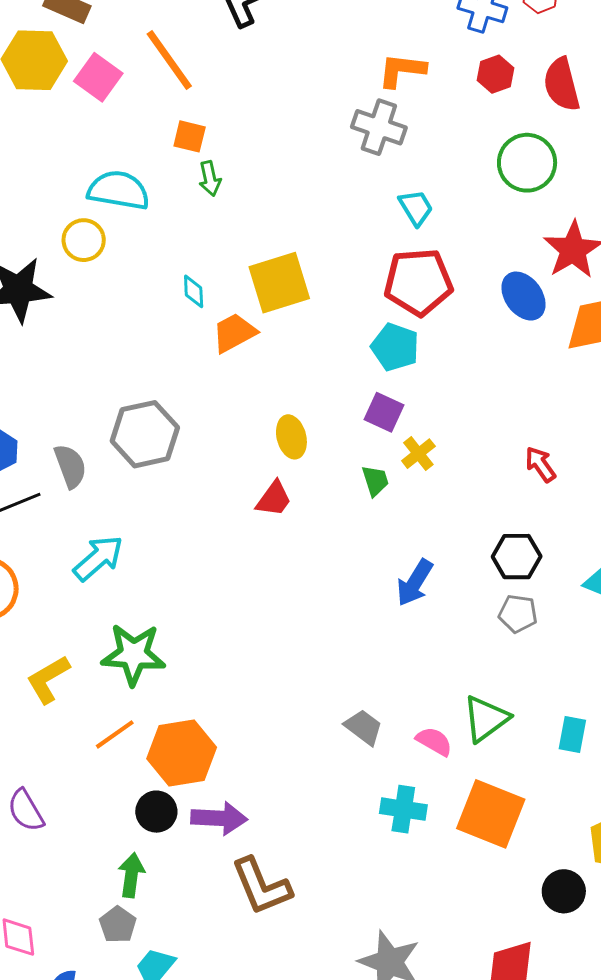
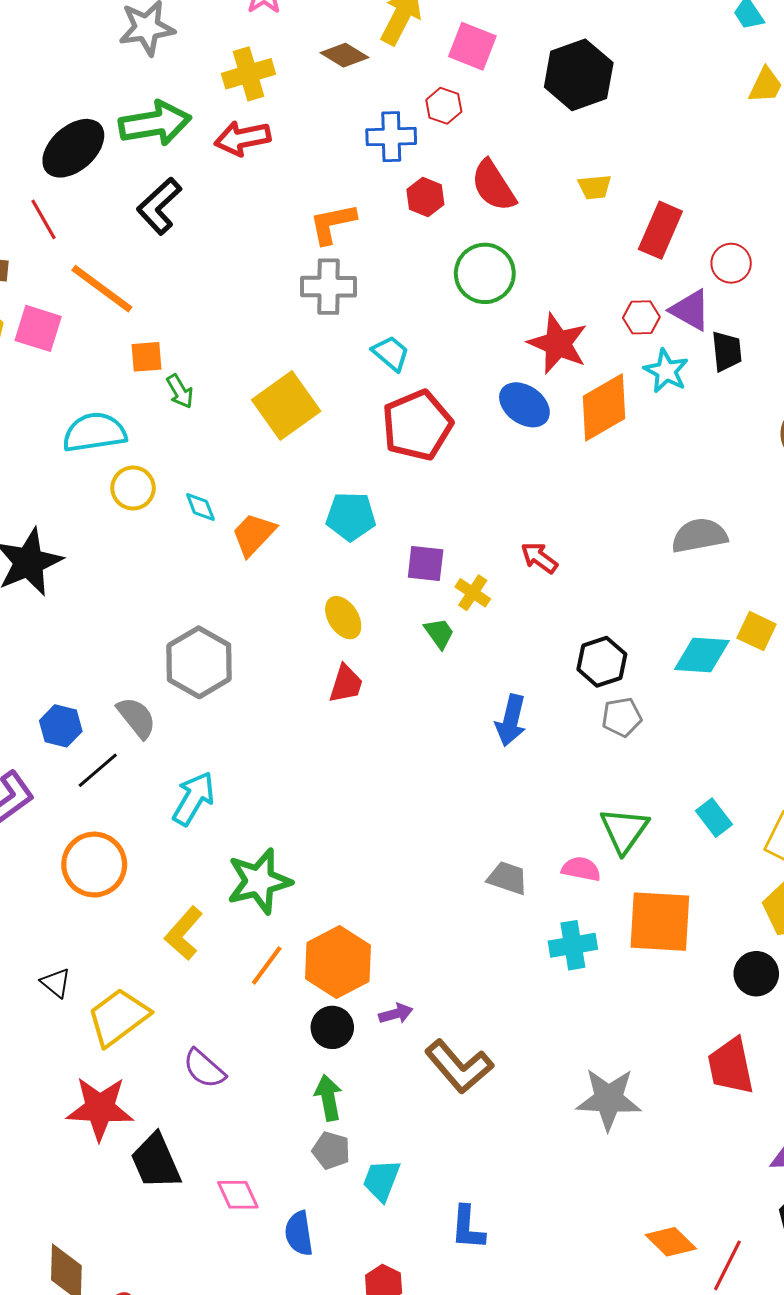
yellow circle: (84, 240) -> (133, 488), moved
yellow square: (279, 283) -> (286, 405), moved
cyan pentagon: (395, 347) -> (351, 516), moved
red arrow: (540, 464) -> (539, 558), moved
cyan rectangle: (572, 735) -> (714, 818), turned -30
purple arrow: (219, 818) -> (396, 1014), size x0.6

